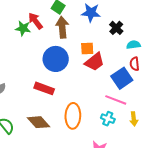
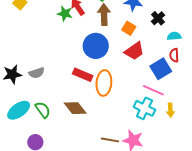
orange square: (87, 49) -> (129, 28), moved, turned 32
orange ellipse: (73, 116) -> (104, 83), moved
cyan cross: (108, 119) -> (144, 108), size x1.5

